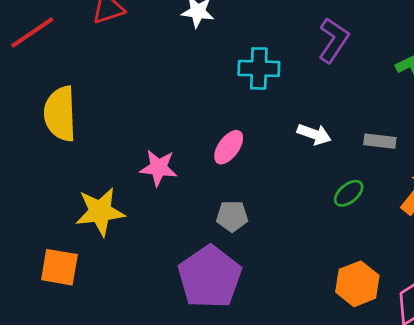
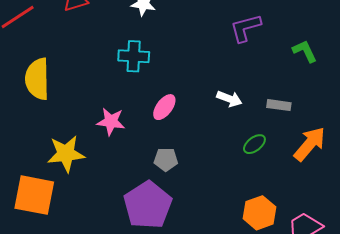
purple L-shape: (333, 40) -> (246, 28), turned -140
cyan cross: (259, 68) -> (134, 56), moved
orange square: (59, 267) -> (34, 195), size x1.4

